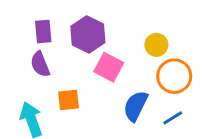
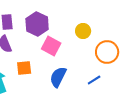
orange circle: (174, 76) -> (107, 52), moved
blue semicircle: (136, 106) -> (58, 77), moved

